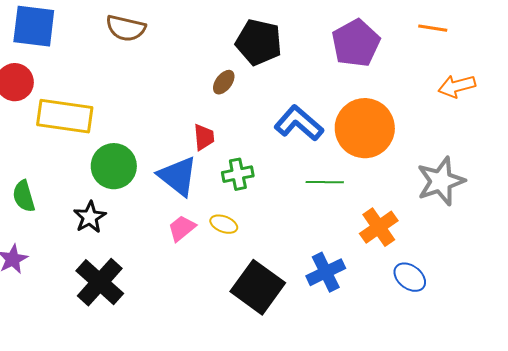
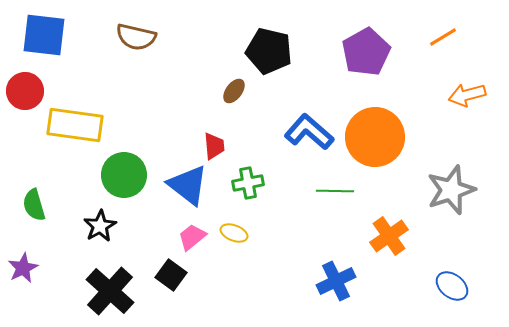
orange line: (433, 28) -> (443, 37), turned -40
blue ellipse: (410, 277) -> (452, 286), moved
black square: (258, 287) -> (171, 275), moved, size x0.6

